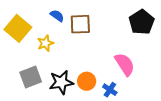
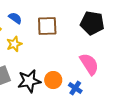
blue semicircle: (57, 16) -> (15, 18), moved
black pentagon: (142, 22) -> (92, 23), moved, turned -30

